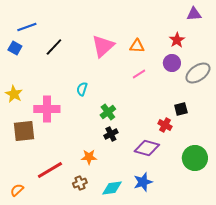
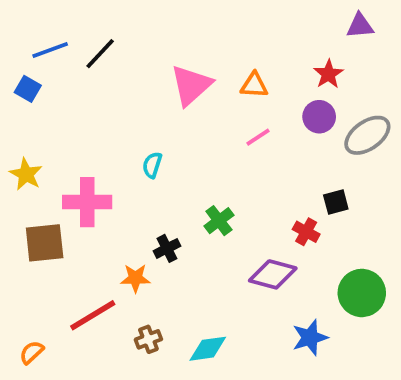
black line: (54, 47) -> (100, 54), moved
green cross: (108, 112) -> (219, 221), moved
black cross: (111, 134) -> (167, 248), moved
orange star: (89, 157) -> (135, 278), moved
blue star: (143, 182) -> (310, 338), moved

